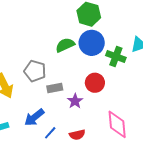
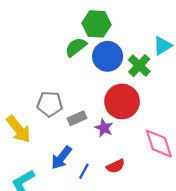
green semicircle: (65, 45) -> (76, 47), moved
green cross: (116, 56) -> (139, 66), turned 36
red circle: (95, 83) -> (122, 101), size x1.5

